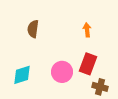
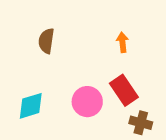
red rectangle: (88, 64) -> (124, 90), turned -55

